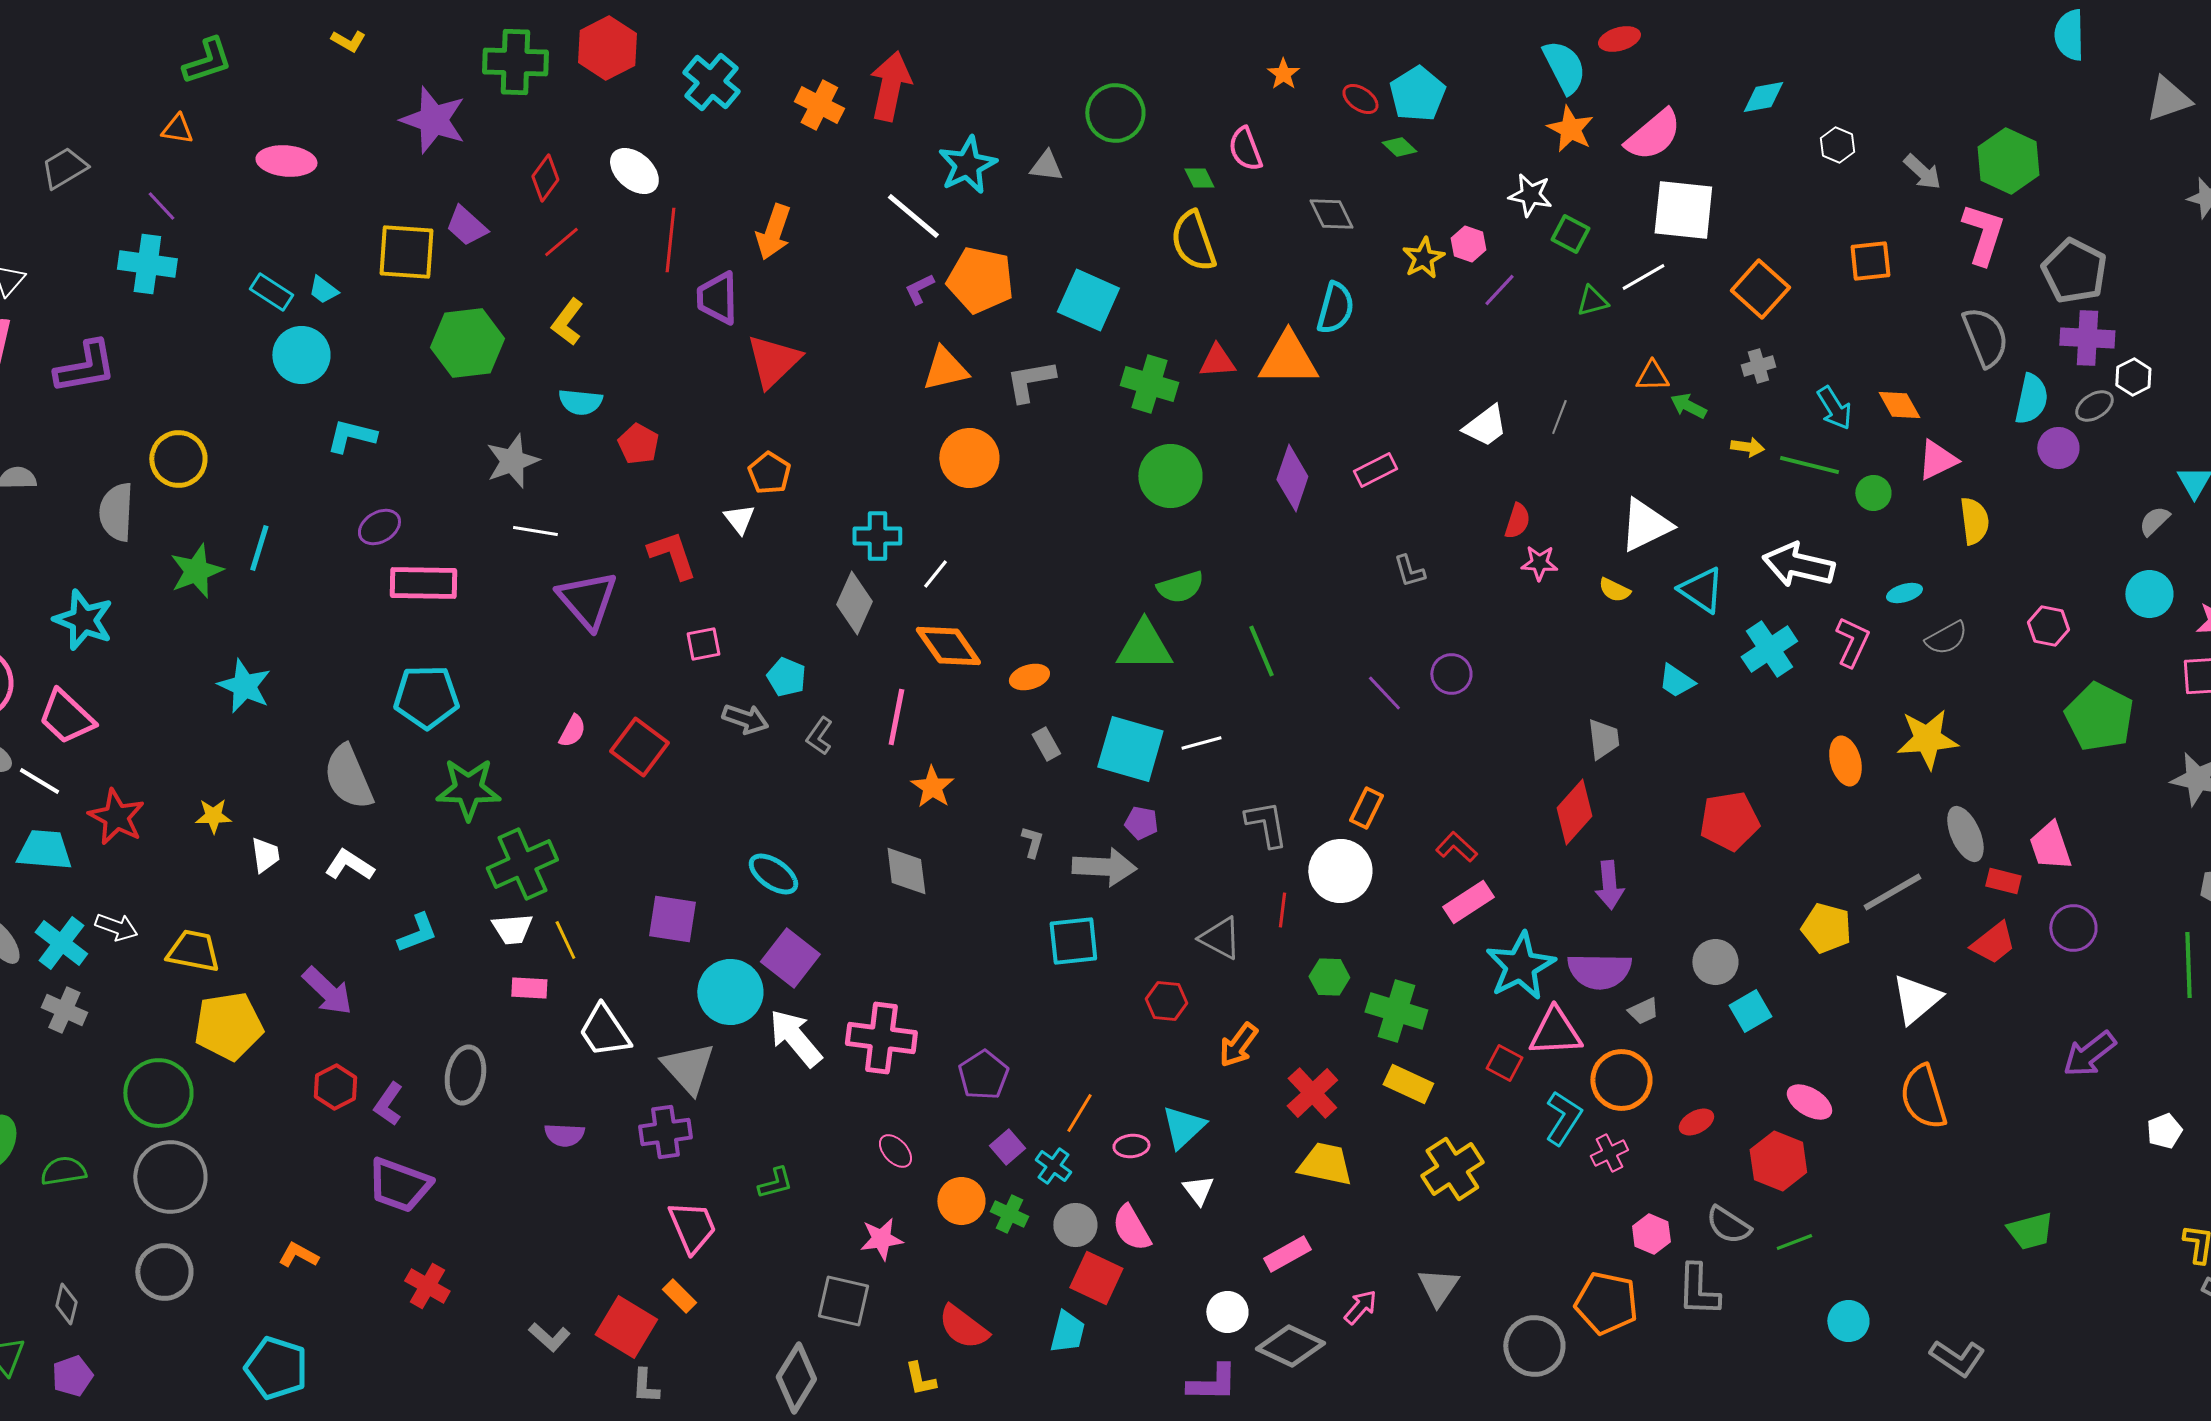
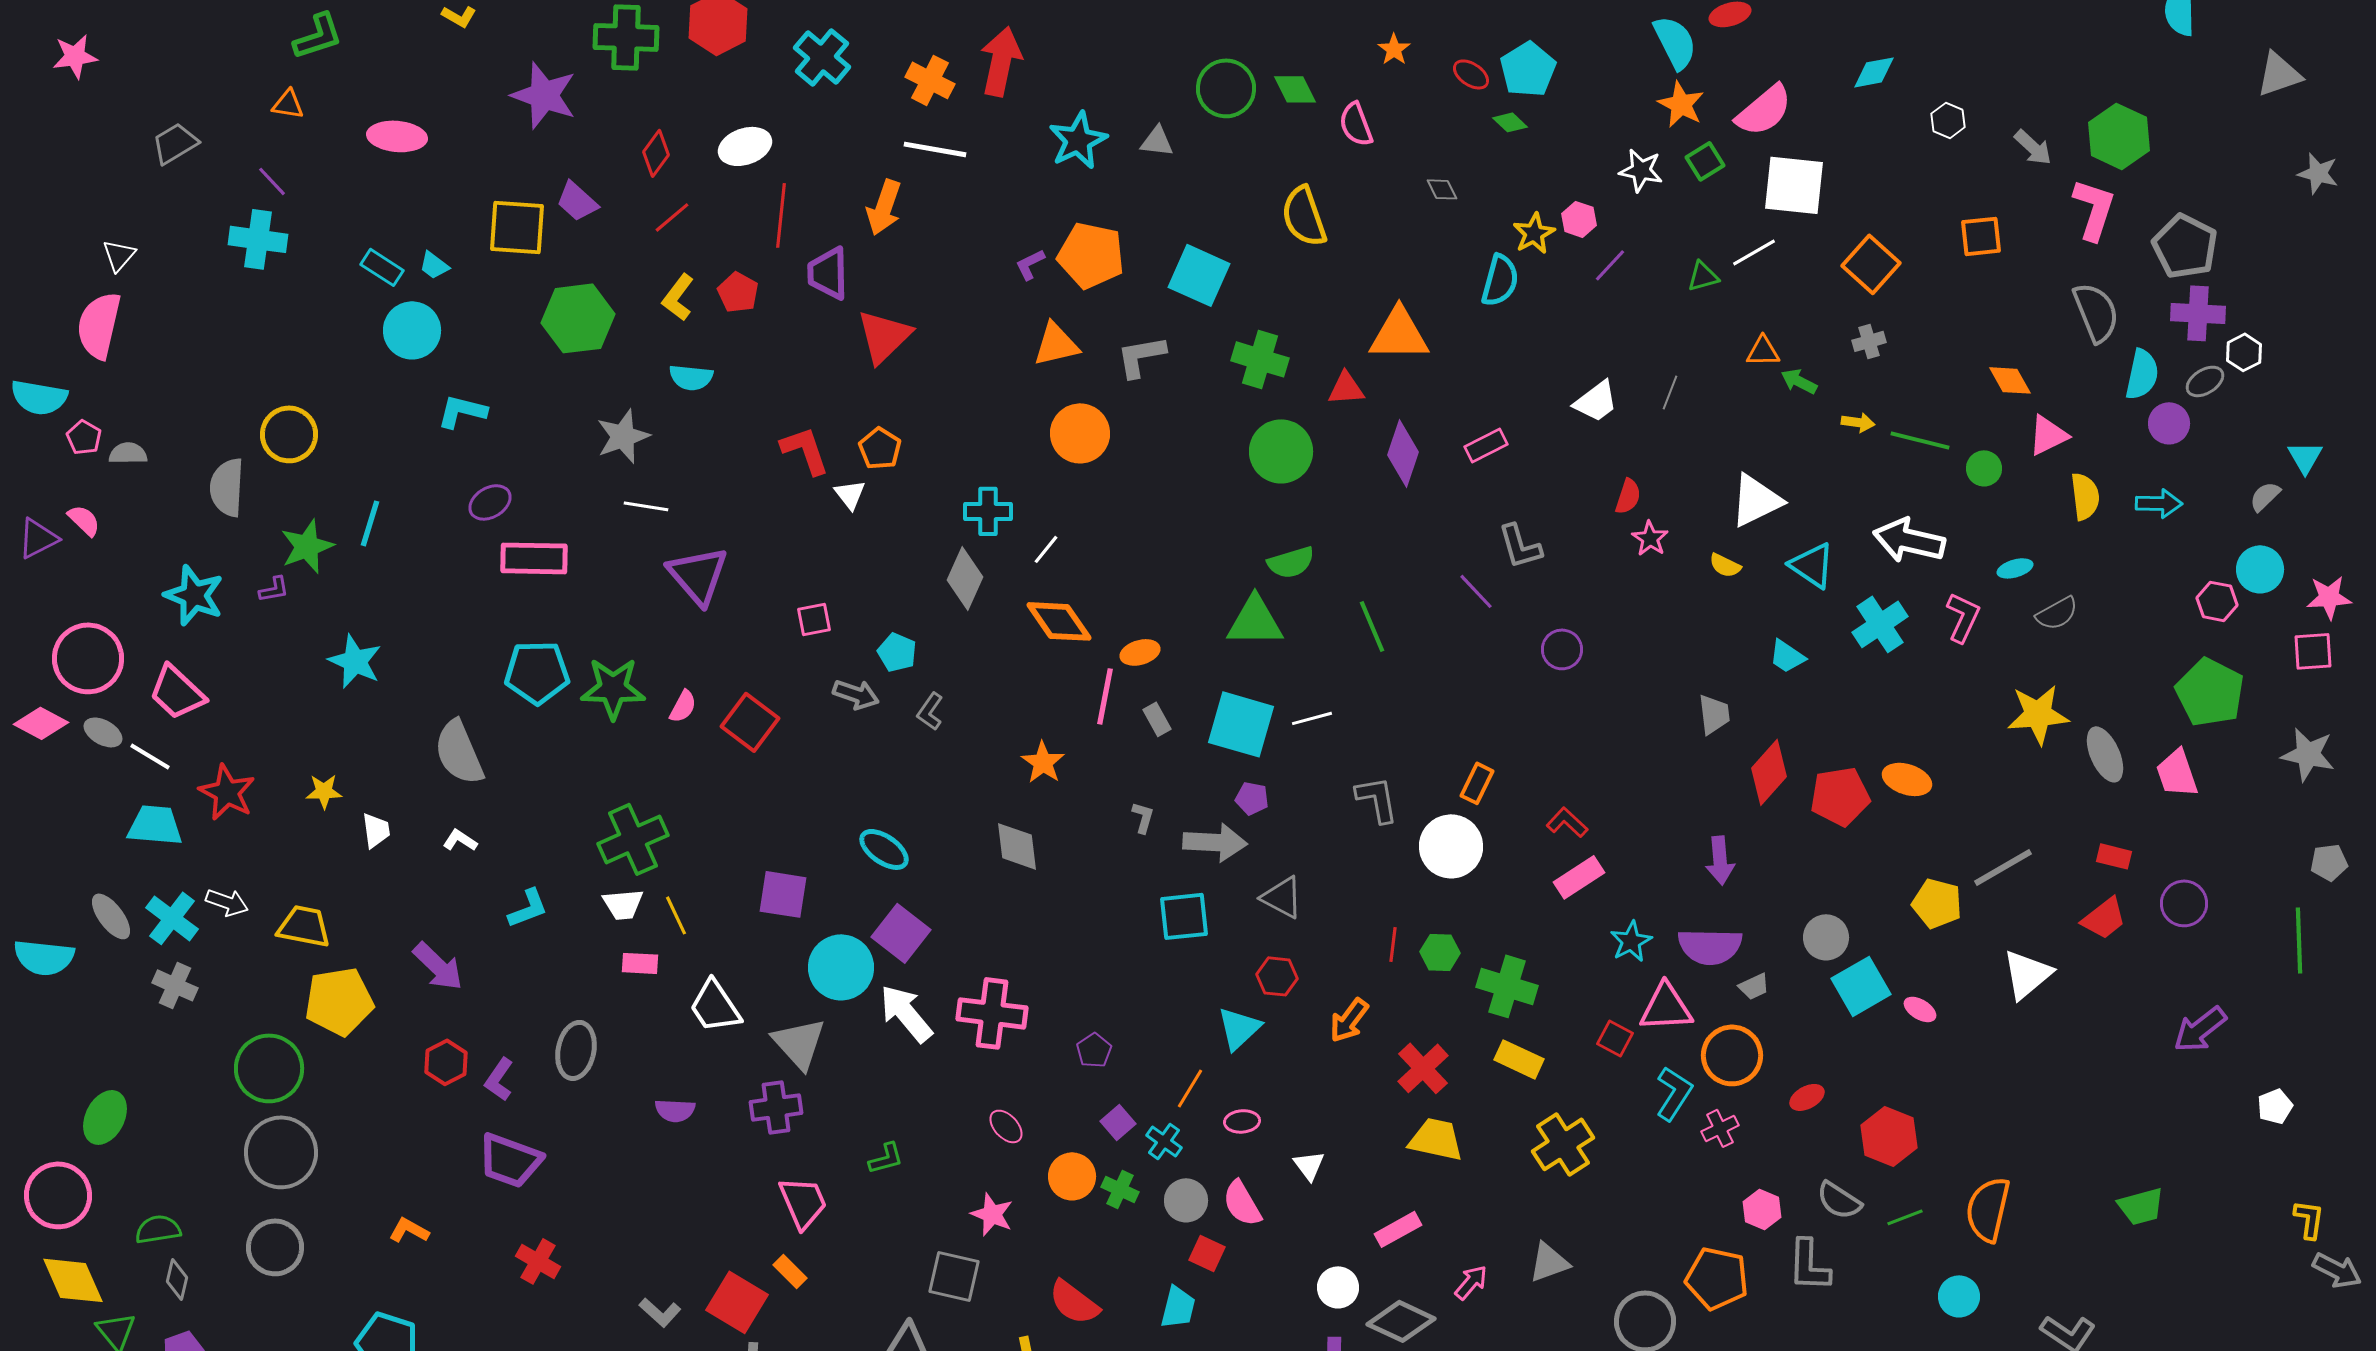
white ellipse: (634, 171) -> (745, 146), turned -60
green diamond: (1199, 178) -> (1295, 89), moved, size x1.4
gray diamond: (1331, 214) -> (1442, 189), size x0.7
white line: (913, 216) -> (935, 149), moved, turned -30
green square: (1570, 234) -> (1705, 161), moved, turned 30
cyan semicircle: (1335, 308) -> (1500, 280), moved
red triangle: (1217, 361) -> (1346, 388), moved
purple L-shape: (85, 367) -> (274, 589), moved, size x0.5
cyan arrow: (1834, 408) -> (2159, 503), moved, turned -57
red pentagon: (638, 444) -> (738, 292), moved
red L-shape: (672, 555) -> (805, 450), moved
pink star: (1539, 563) -> (1650, 538), turned 30
gray L-shape: (1409, 571) -> (1520, 546), size x1.4
pink hexagon: (2048, 626) -> (2217, 601), moved
purple line: (1384, 693) -> (1476, 591), moved
pink line: (896, 717) -> (1105, 696), moved
orange ellipse: (1845, 761) -> (1907, 779), moved, turned -57
green star: (468, 789) -> (613, 688), moved
red diamond: (1574, 812) -> (1769, 772), moved
gray ellipse: (1965, 834) -> (2105, 754), moved
pink trapezoid: (2050, 846) -> (2177, 773), moved
white L-shape: (349, 865) -> (460, 840), size x0.7
red line: (1282, 910) -> (1393, 944), moved
gray triangle: (1220, 938) -> (1282, 897), moved
cyan star: (1520, 966) -> (1631, 941), size x0.6
cyan square: (1750, 1011) -> (1861, 986), size x1.4
purple pentagon: (983, 1075) -> (1094, 1050), size x0.7
orange semicircle: (1923, 1097) -> (1988, 1209), moved, turned 30
pink ellipse: (1809, 1102) -> (1920, 1009), moved, size x0.7
cyan triangle: (1183, 1127) -> (1239, 1028), moved
green semicircle: (63, 1171) -> (158, 1229), moved
pink star: (881, 1239) -> (992, 1214), turned 30
red square: (1096, 1278) -> (1207, 1253), size x0.7
gray triangle: (1438, 1287) -> (1549, 1262), turned 36

